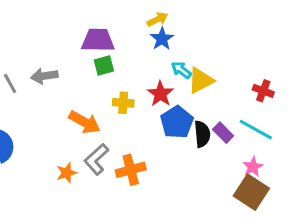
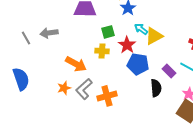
green square: (104, 66) -> (108, 32), moved
blue pentagon: (177, 122) -> (138, 64), turned -30
black semicircle: (202, 134) -> (156, 88), moved
orange star: (67, 173) -> (64, 88), moved

